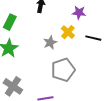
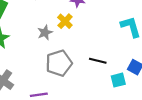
black line: (93, 38) -> (98, 61), moved

